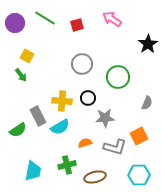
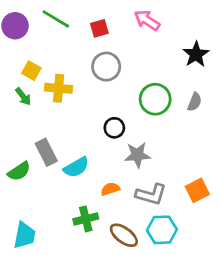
gray circle: (82, 64) -> (106, 67), moved
yellow cross: (62, 101) -> (59, 88), moved
gray semicircle: (147, 103) -> (195, 102), moved
orange square: (139, 136) -> (197, 190), moved
cyan trapezoid: (33, 171) -> (25, 235), moved
cyan hexagon: (139, 175) -> (162, 230), moved
brown ellipse: (95, 177) -> (124, 235), turned 50

